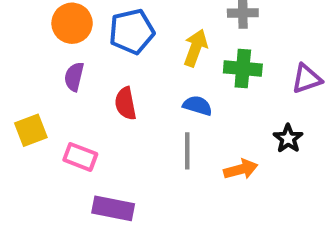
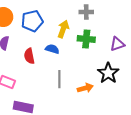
blue semicircle: (198, 106) -> (52, 49), moved
black star: (288, 138) -> (108, 73), size x1.5

